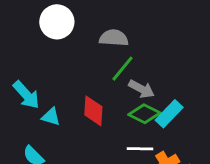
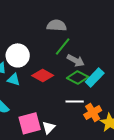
white circle: (57, 22) -> (18, 55), moved
red diamond: (93, 111) -> (43, 75), turned -65

